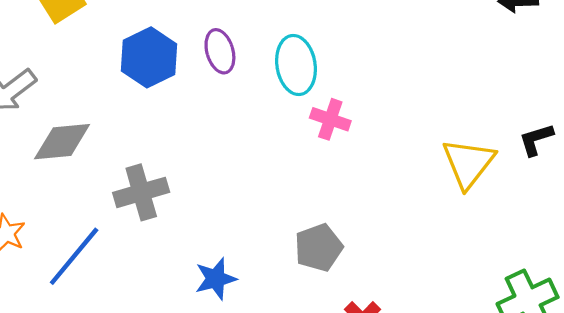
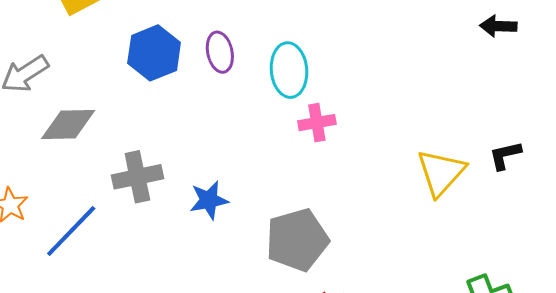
pink cross: (330, 119) -> (317, 123), turned -33
gray pentagon: (319, 248) -> (297, 240), size x1.4
blue star: (216, 279) -> (209, 200), moved

